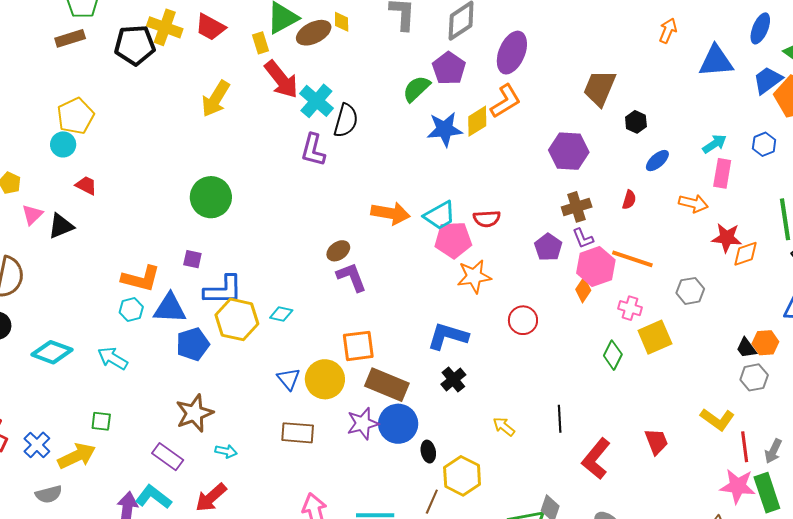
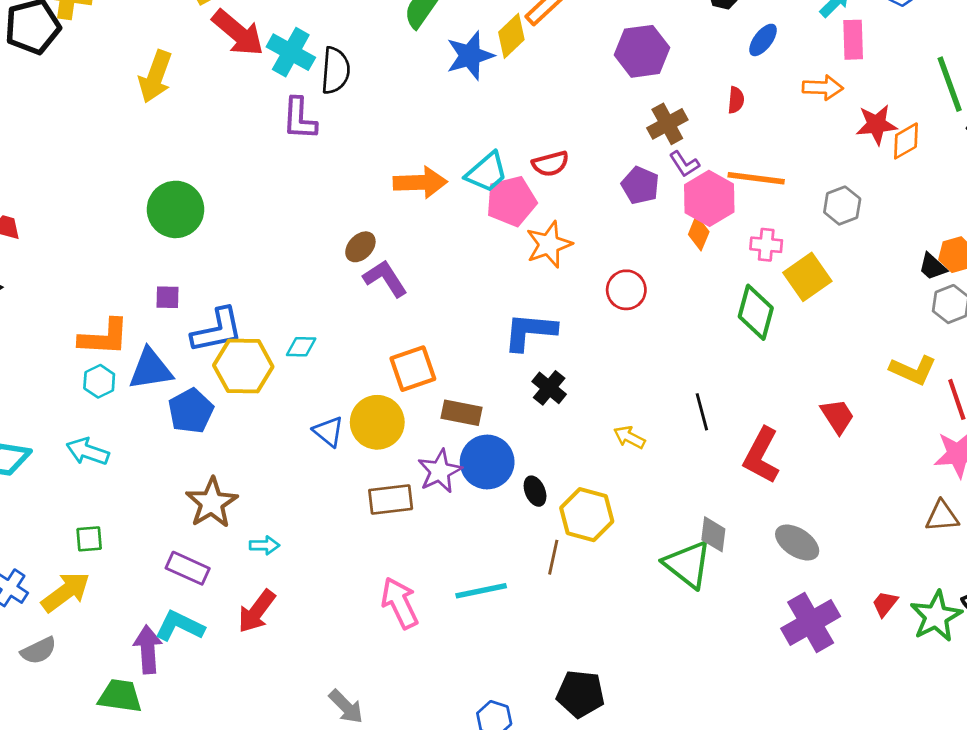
green diamond: (613, 355) -> (756, 312), size x1.4
brown rectangle: (387, 385) -> (461, 413), size x0.7
brown rectangle: (298, 433) -> (391, 500), moved

